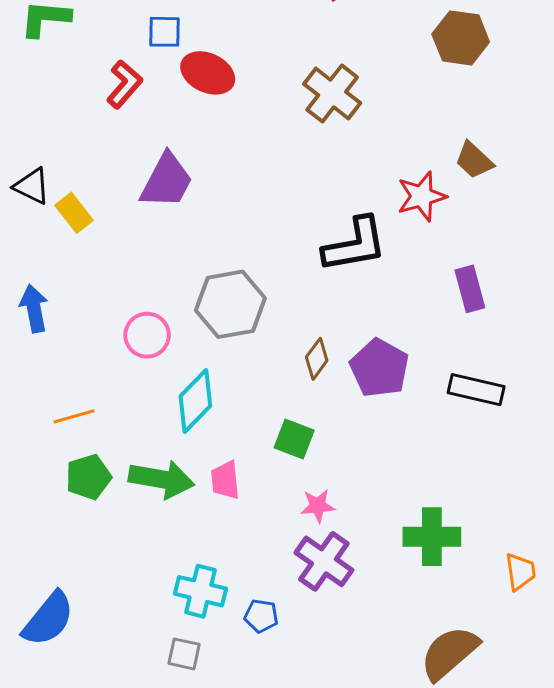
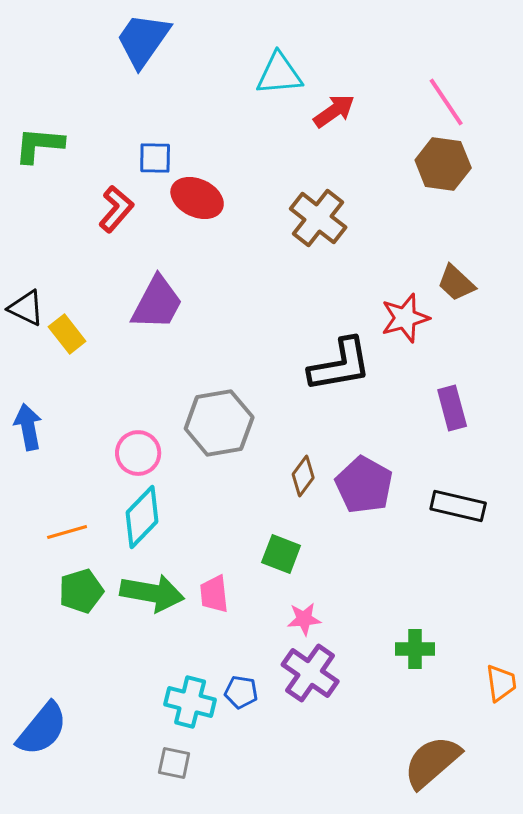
cyan diamond: (195, 401) -> (142, 517), moved
green cross: (432, 537) -> (415, 649), size x0.7
blue pentagon: (261, 616) -> (241, 692), moved

